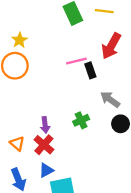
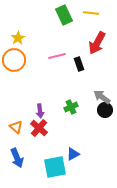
pink line: (76, 61) -> (57, 56), moved
gray arrow: (110, 99) -> (102, 97), moved
blue triangle: (46, 170) -> (73, 154), moved

